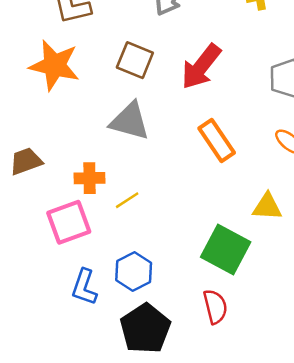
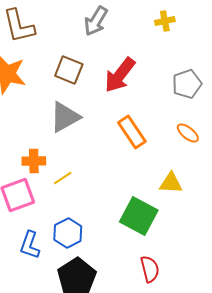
gray triangle: (130, 121) -> (65, 117), turned -44
red semicircle: (215, 307) -> (150, 269), moved

